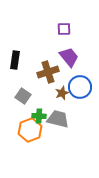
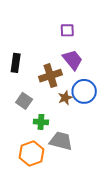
gray trapezoid: (58, 119) -> (61, 141), moved
orange hexagon: (30, 130) -> (31, 154), moved

